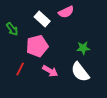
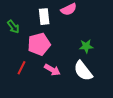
white rectangle: (42, 19) -> (44, 17), turned 42

